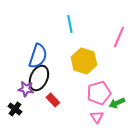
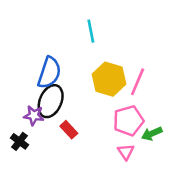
pink line: (119, 37) -> (138, 82), moved

